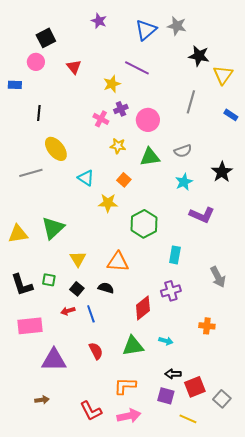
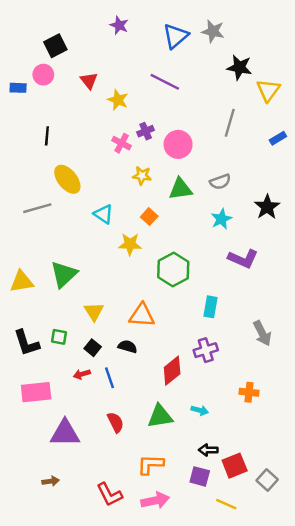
yellow star: (112, 84) -> (118, 100), moved, turned -30
blue rectangle: (15, 85) -> (18, 88), moved
blue rectangle: (231, 115) -> (278, 138), turned -64

